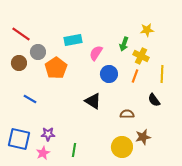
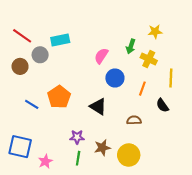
cyan rectangle: (73, 40) -> (60, 40), moved
orange pentagon: (56, 68) -> (59, 97), moved
orange line: (135, 76) -> (142, 89), moved
purple star: (48, 134) -> (77, 137), moved
brown star: (143, 137) -> (102, 148), moved

